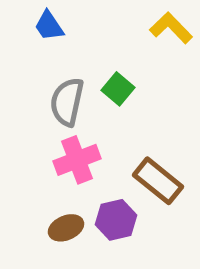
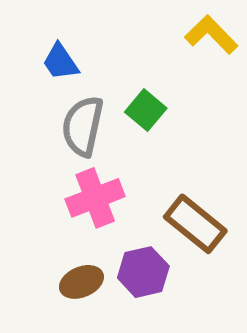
blue trapezoid: (49, 26) -> (60, 62), moved

